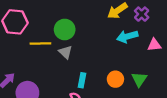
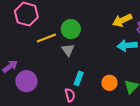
yellow line: (40, 43) -> (46, 38), turned -30

